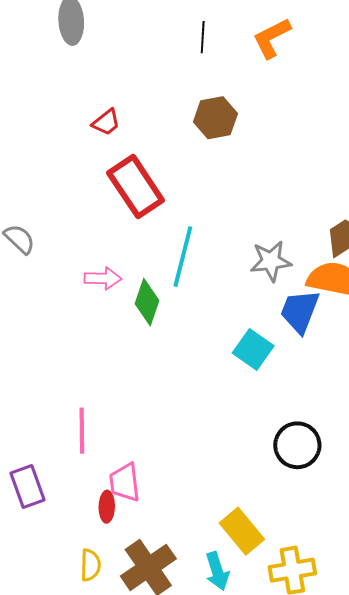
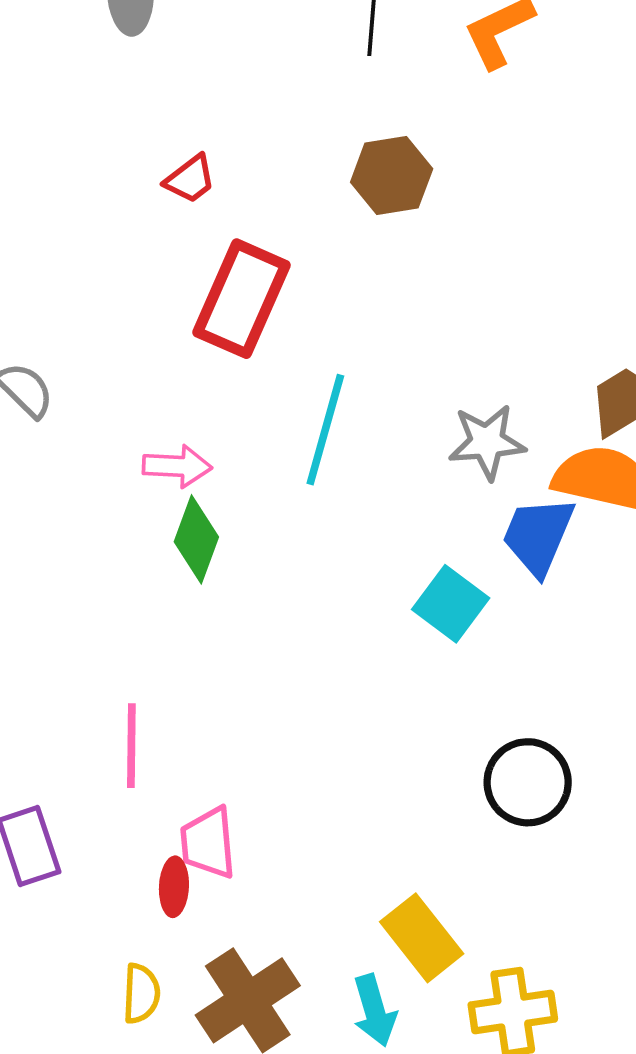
red rectangle: (136, 187) -> (241, 299), turned 56
green diamond: (147, 302) -> (196, 539), moved

